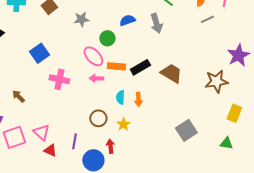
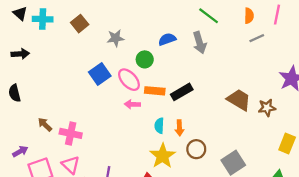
blue square: (39, 53) -> (100, 74), moved
brown trapezoid: (171, 73) -> (239, 100), moved
pink cross: (59, 79) -> (71, 133), moved
brown star: (216, 81) -> (267, 108), size x0.7
brown circle: (98, 118) -> (196, 149), moved
yellow star: (123, 124) -> (163, 156), size x1.6

